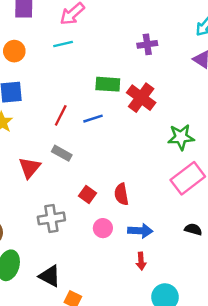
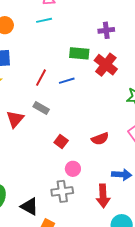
purple cross: (147, 44) -> (106, 30), moved
red semicircle: (121, 194) -> (100, 139), moved, turned -102
gray cross: (51, 218) -> (62, 191), moved
blue arrow: (140, 231) -> (122, 175), moved
red arrow: (141, 261) -> (103, 196), size x1.6

